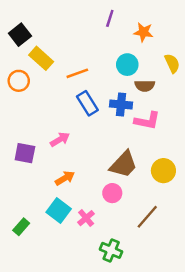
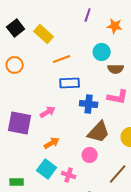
yellow rectangle: (41, 58) -> (44, 34), moved
blue rectangle: (87, 103) -> (70, 83), turned -60
blue cross: (121, 104) -> (89, 104), moved
purple square: (25, 153) -> (20, 123), size x1.4
pink cross: (86, 218) -> (69, 175), turned -32
green rectangle: (21, 227) -> (17, 182), turned 48

